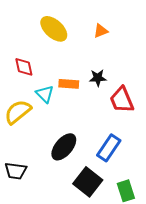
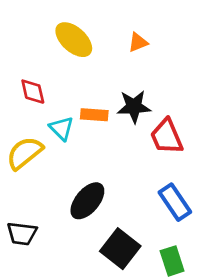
black star: (98, 78) -> (134, 107), size x1.4
blue rectangle: (109, 148) -> (175, 202), moved, turned -68

